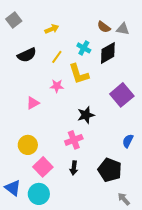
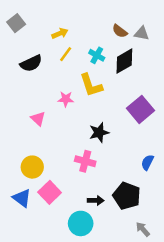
yellow line: (57, 57) -> (66, 54), moved
pink triangle: (33, 103) -> (38, 119), turned -48
pink cross: (74, 140) -> (85, 161), turned 36
black arrow: (74, 168) -> (96, 200), moved, turned -96
blue triangle: (13, 188) -> (22, 198), moved
cyan circle: (39, 194) -> (81, 223), moved

